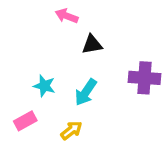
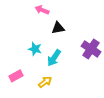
purple cross: (145, 78) -> (91, 49), turned 30
cyan star: (44, 86) -> (35, 49), moved

